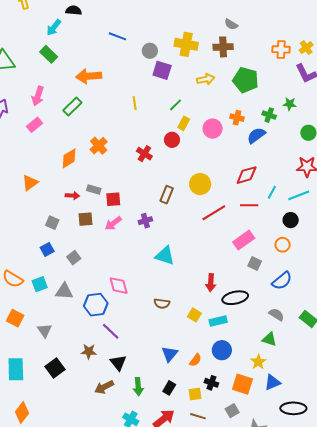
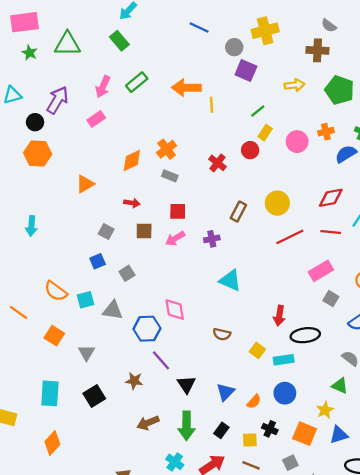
yellow cross: (186, 44) -> (265, 31), moved, turned -30
orange arrow: (89, 76) -> (186, 88), moved
green rectangle: (72, 106) -> (137, 82), moved
orange cross: (237, 118) -> (326, 132), turned -32
gray rectangle: (94, 189) -> (170, 176), moved
black triangle: (118, 363) -> (186, 384), moved
green arrow: (138, 387) -> (187, 426), size x1.4

